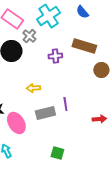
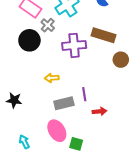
purple cross: (55, 56) -> (74, 45), size x1.6
red arrow: (99, 119) -> (99, 111), moved
pink ellipse: (16, 123) -> (57, 131), moved

